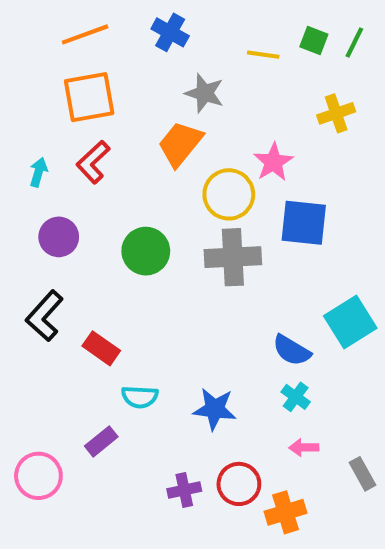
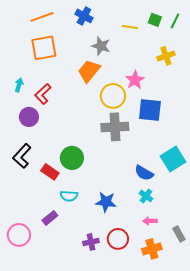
red L-shape: (93, 162) -> (43, 94), moved
green circle: (146, 251) -> (72, 158), moved
orange cross: (286, 512) -> (152, 249), moved

